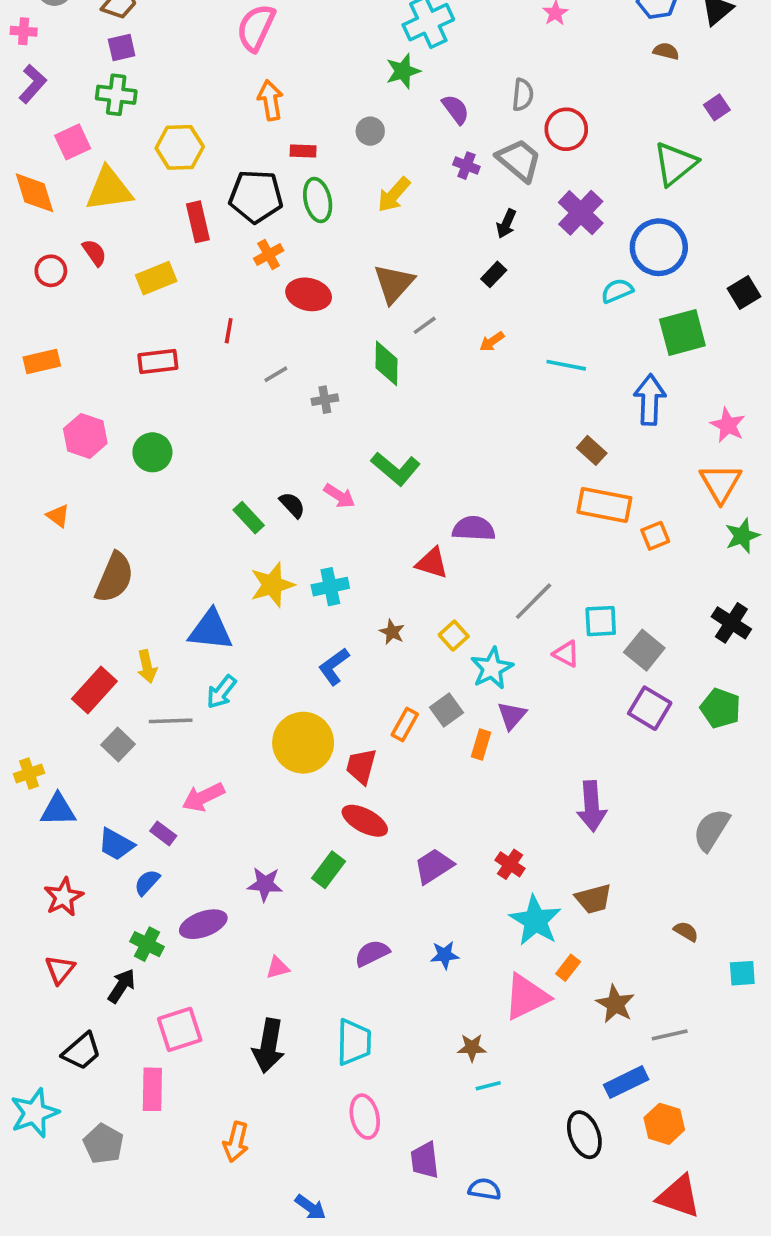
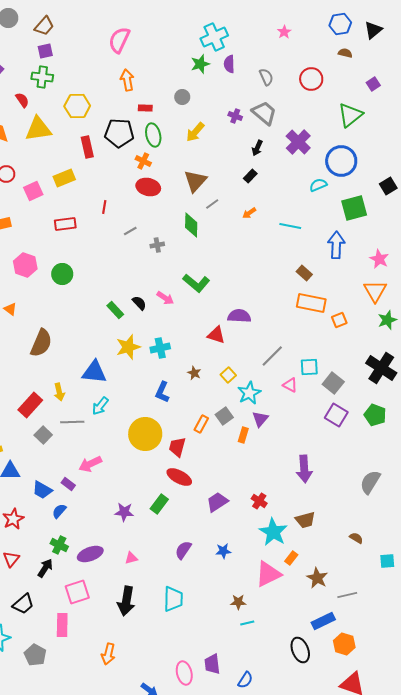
gray semicircle: (523, 95) -> (266, 77), turned -30
purple semicircle: (456, 109) -> (229, 64), moved, turned -144
red circle: (566, 129) -> (311, 79), moved
pink square: (73, 142) -> (33, 191), moved
red semicircle: (94, 253) -> (22, 100), moved
orange cross: (269, 254) -> (143, 161), moved, turned -35
black cross: (731, 623) -> (381, 368), size x1.4
blue L-shape: (334, 666) -> (162, 392), turned -30
purple ellipse: (203, 924) -> (90, 554), moved
purple semicircle: (372, 953) -> (183, 550), turned -30
pink ellipse: (365, 1117) -> (184, 673), moved
blue semicircle: (485, 1189) -> (245, 680), turned 114

